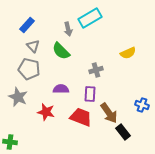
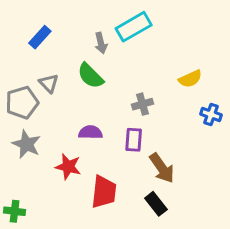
gray triangle: (33, 46) -> (49, 83), moved
gray pentagon: (29, 69) -> (22, 103), moved, turned -30
blue cross: (142, 105) -> (211, 114), moved
red trapezoid: (81, 117) -> (104, 192), moved, turned 75
black rectangle: (123, 132) -> (156, 204), moved

